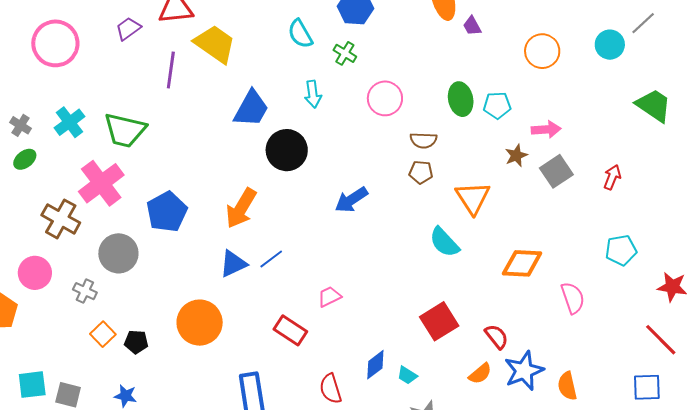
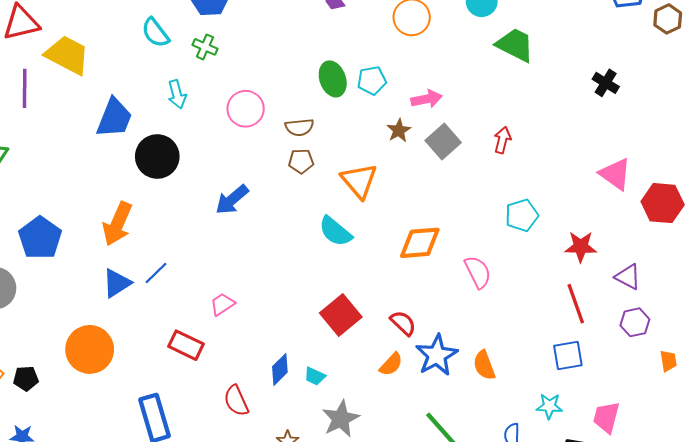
pink circle: (385, 98) -> (246, 109), moved
green trapezoid: (654, 105) -> (515, 45), moved
red line: (661, 340) -> (576, 304), turned 33

